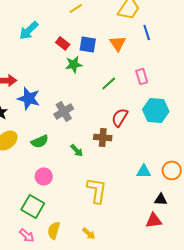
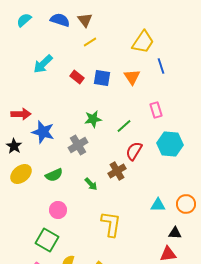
green star: (74, 64) -> (93, 119), moved
green line: (109, 83) -> (124, 126), moved
brown cross: (103, 137) -> (117, 171), turned -36

